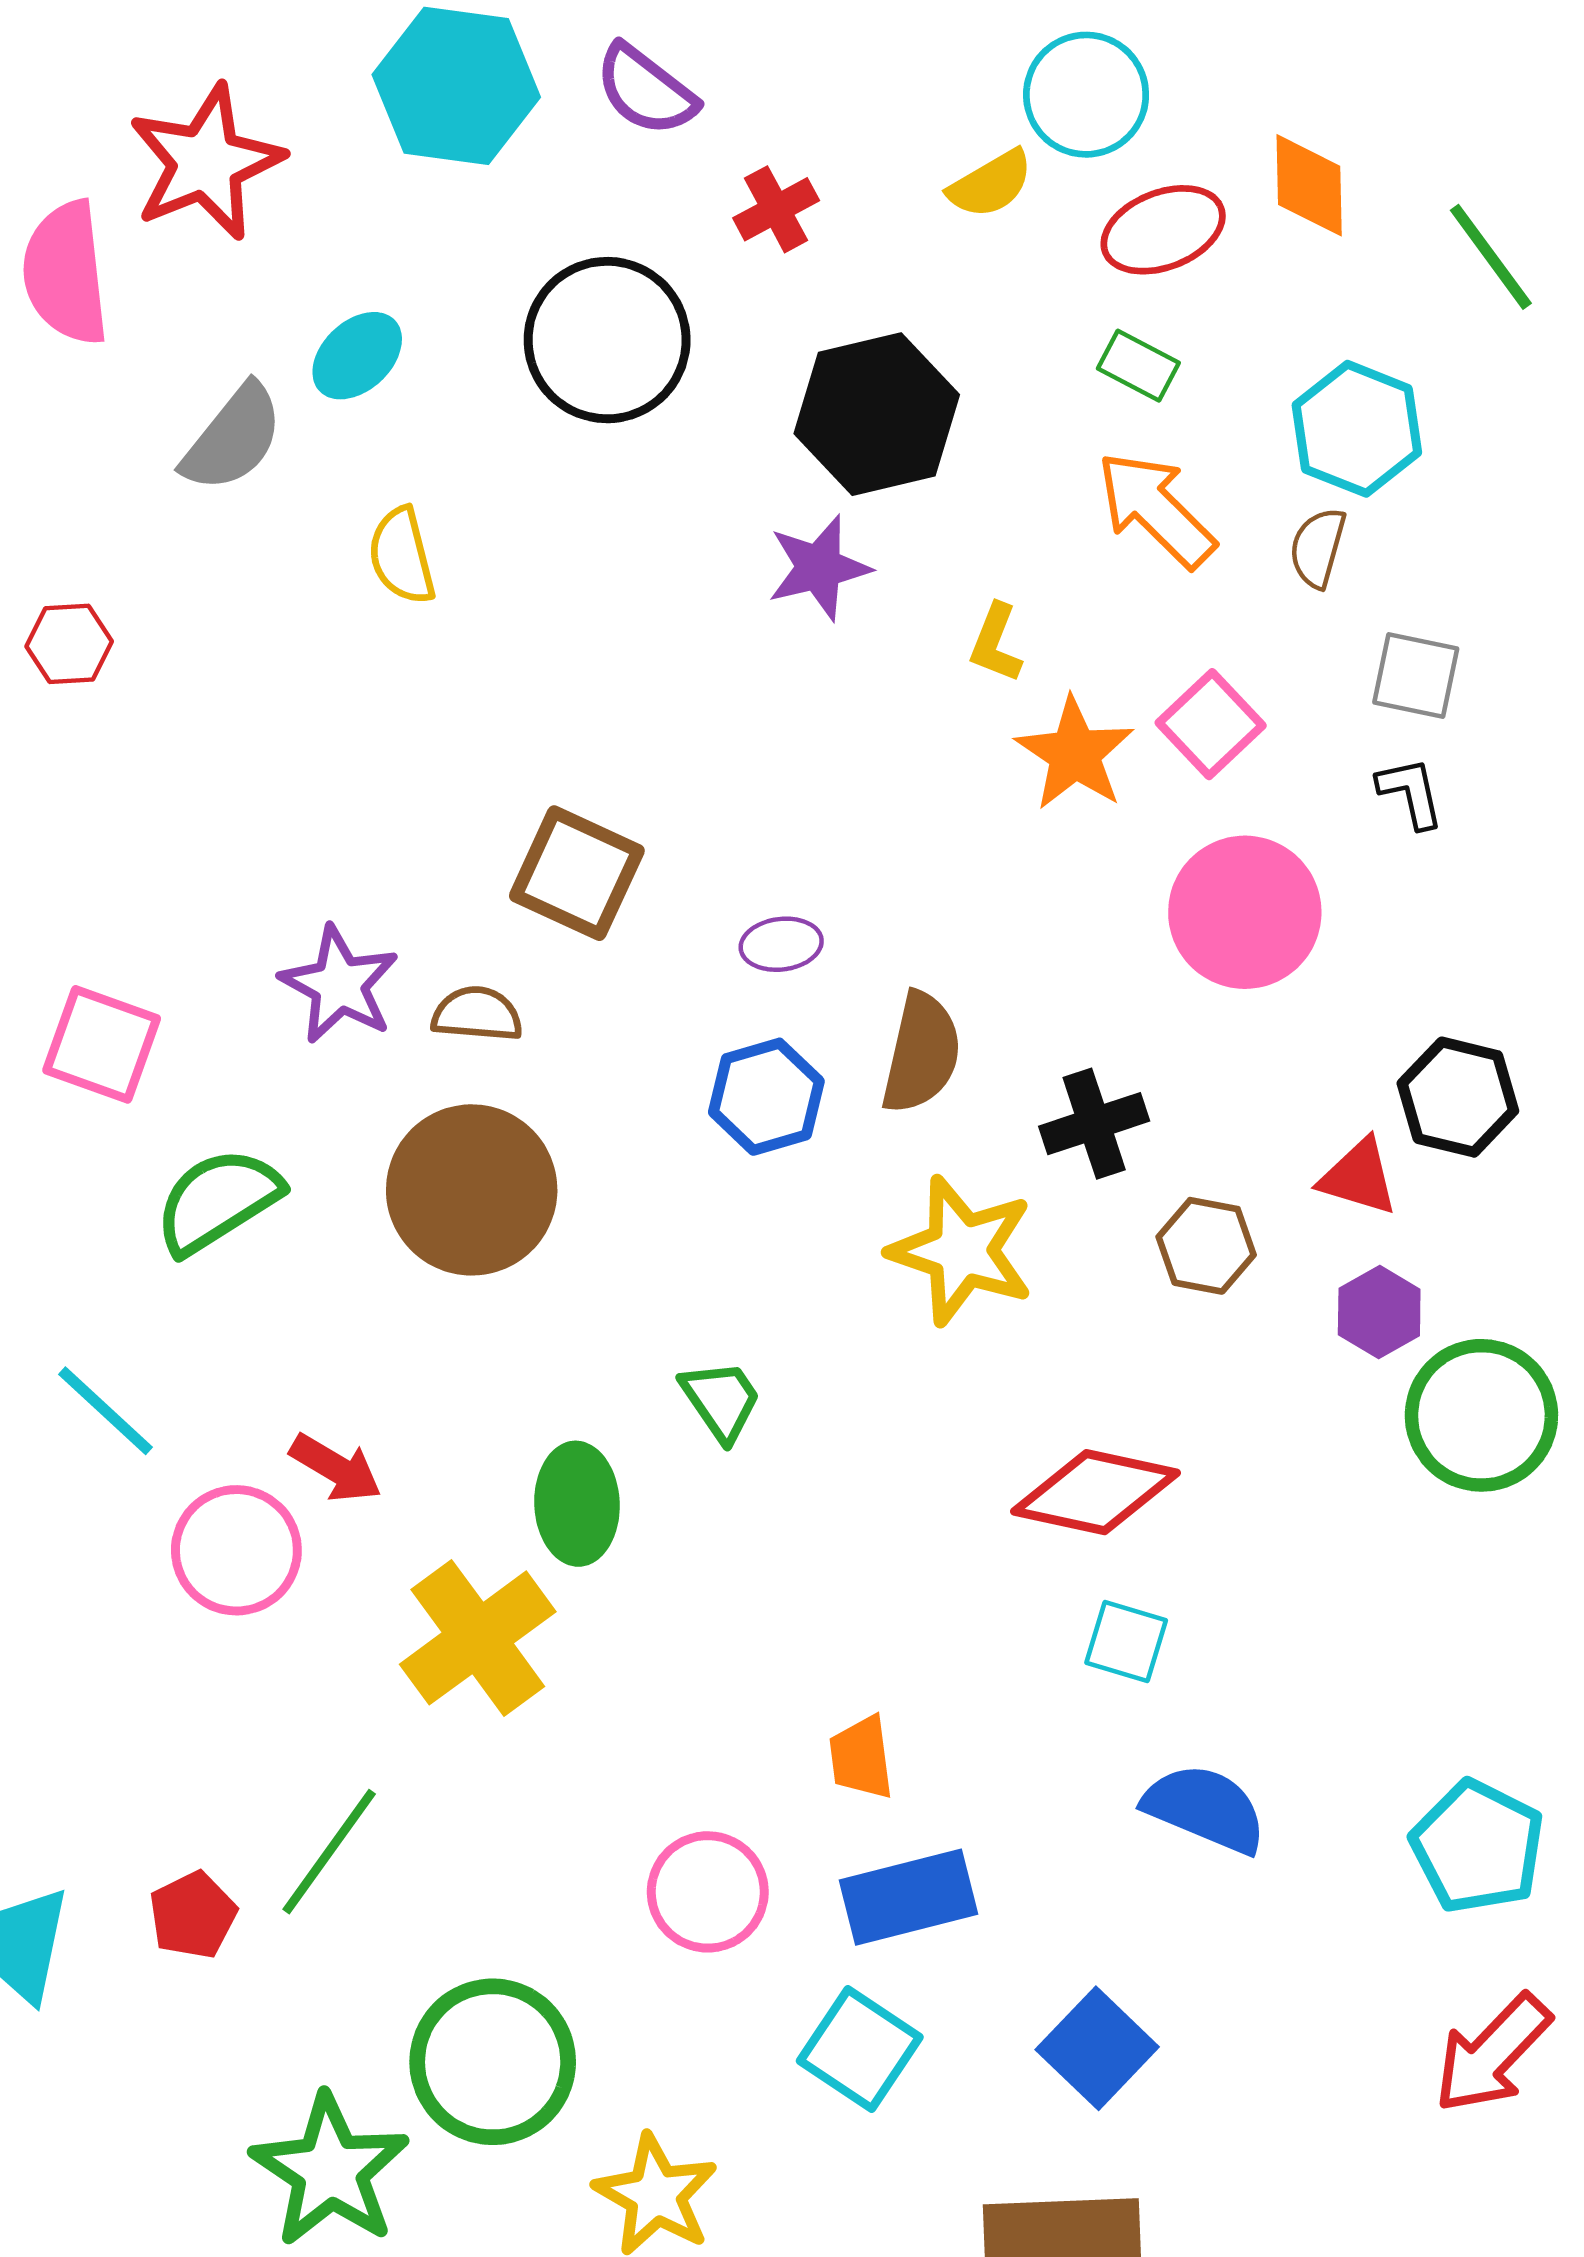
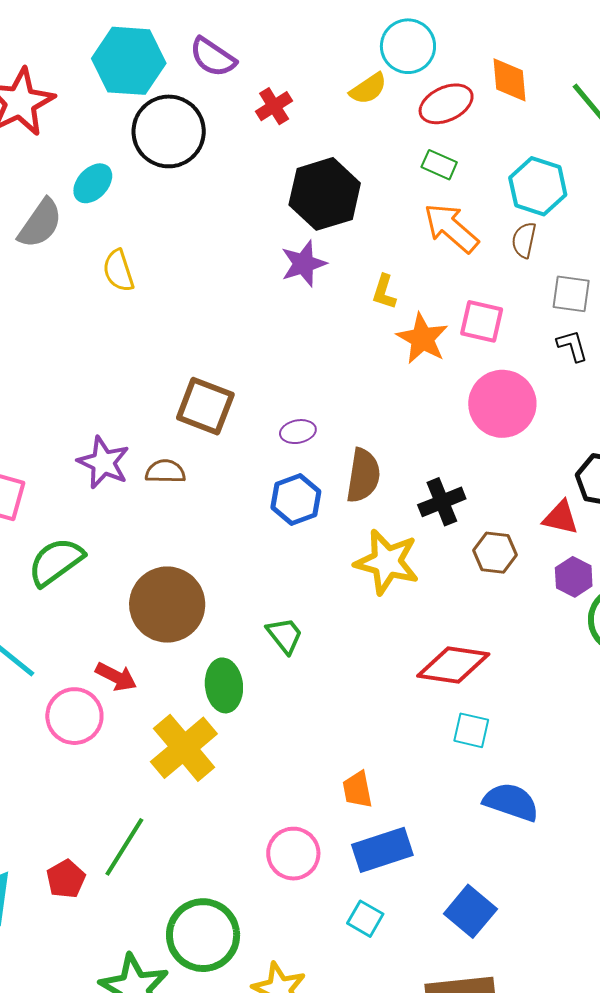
black circle: (607, 340) -> (169, 131), moved
pink square: (1211, 724) -> (482, 321), turned -30
brown circle: (472, 1190) -> (167, 605), moved
cyan square: (860, 2049) -> (365, 919), size x0.7

